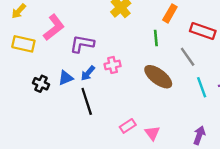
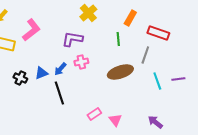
purple L-shape: (82, 44) -> (72, 39), moved
gray line: (188, 57) -> (145, 55), turned 54
brown ellipse: (158, 77) -> (120, 72), turned -55
purple arrow: (199, 135) -> (155, 122), turned -70

